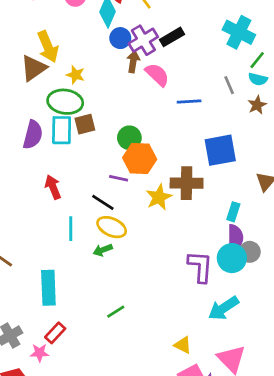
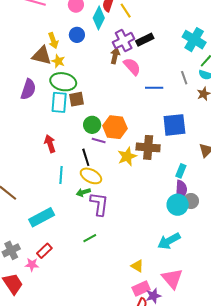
blue circle: (120, 38) -> (77, 35), moved
yellow arrow: (48, 47) -> (53, 41), size x0.7
brown triangle: (34, 68) -> (42, 55), turned 45
yellow star: (76, 75) -> (58, 61), moved
purple semicircle: (33, 135) -> (28, 89), moved
green circle: (129, 138) -> (92, 125), moved
black line: (103, 202) -> (86, 157), turned 36
purple L-shape: (200, 267) -> (99, 204), moved
cyan rectangle: (48, 288) -> (42, 217), turned 60

